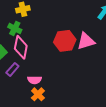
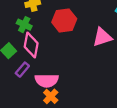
red hexagon: (65, 41) -> (64, 20), moved
pink semicircle: (34, 80) -> (47, 81), size x1.5

